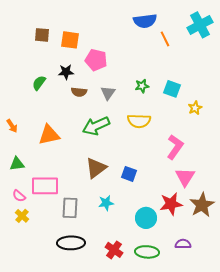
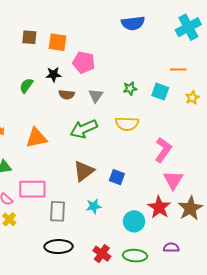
orange line: (165, 39) -> (178, 69), moved, turned -63
yellow star: (195, 108) -> (192, 98), moved
red star: (171, 204) -> (159, 207), turned -30

